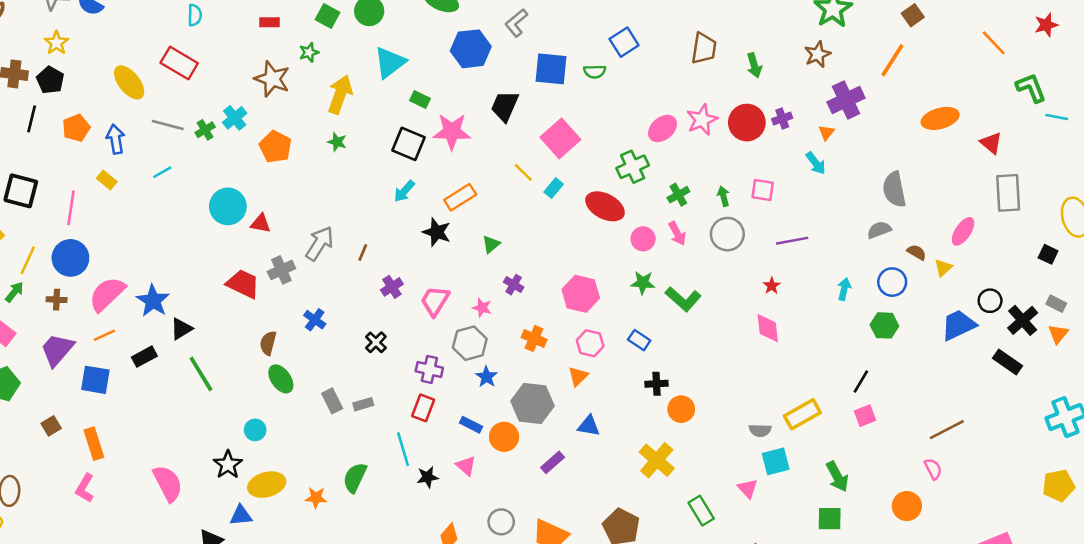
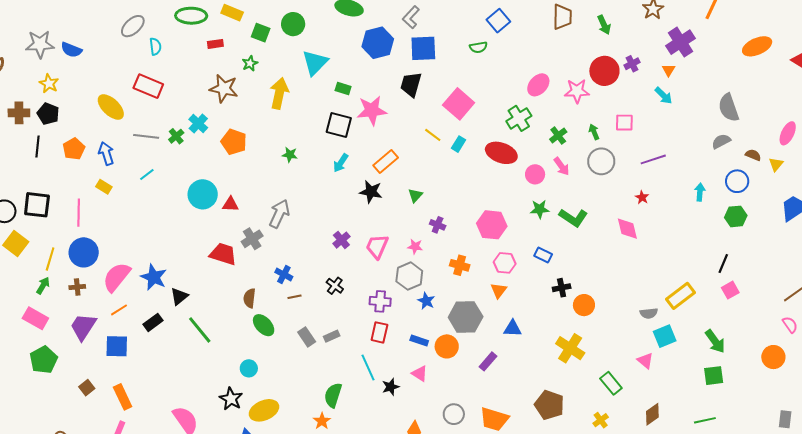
blue square: (551, 69) -> (423, 48), moved
pink star: (702, 120) -> (577, 91), moved, turned 30
green star: (337, 142) -> (290, 155), moved
brown line: (363, 253) -> (295, 297), moved, turned 64
pink diamond: (768, 328) -> (627, 229), moved
orange star: (316, 498) -> (322, 421), moved, turned -30

